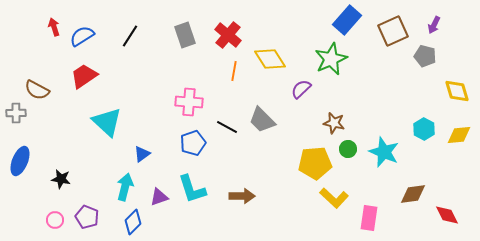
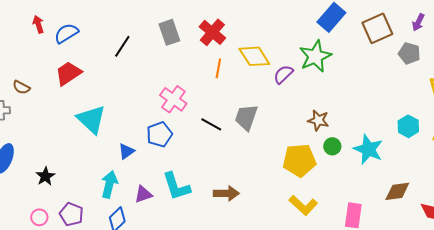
black line: (130, 36) -> (122, 46), moved
purple semicircle: (301, 89) -> (283, 74), moved
brown semicircle: (37, 90) -> (21, 87), size x0.7
pink cross: (189, 102) -> (173, 99), turned 32
gray trapezoid: (262, 120) -> (246, 117), turned 64
blue pentagon: (193, 143) -> (159, 134), moved
black star: (61, 179) -> (45, 176), turned 30
yellow L-shape: (334, 198) -> (303, 205), moved

